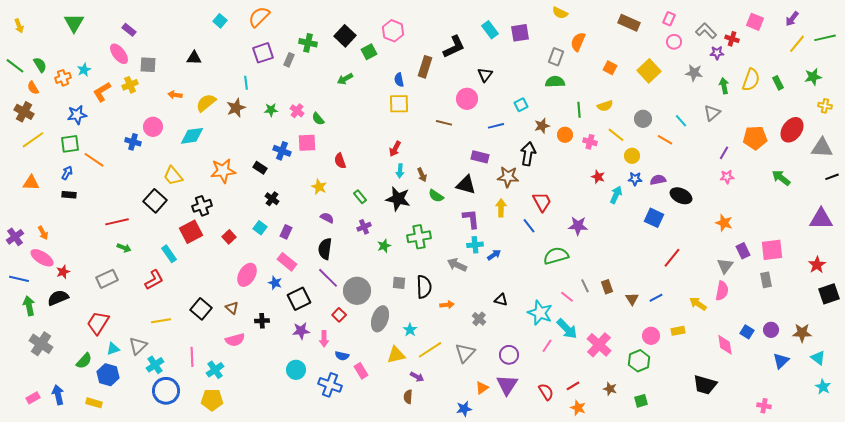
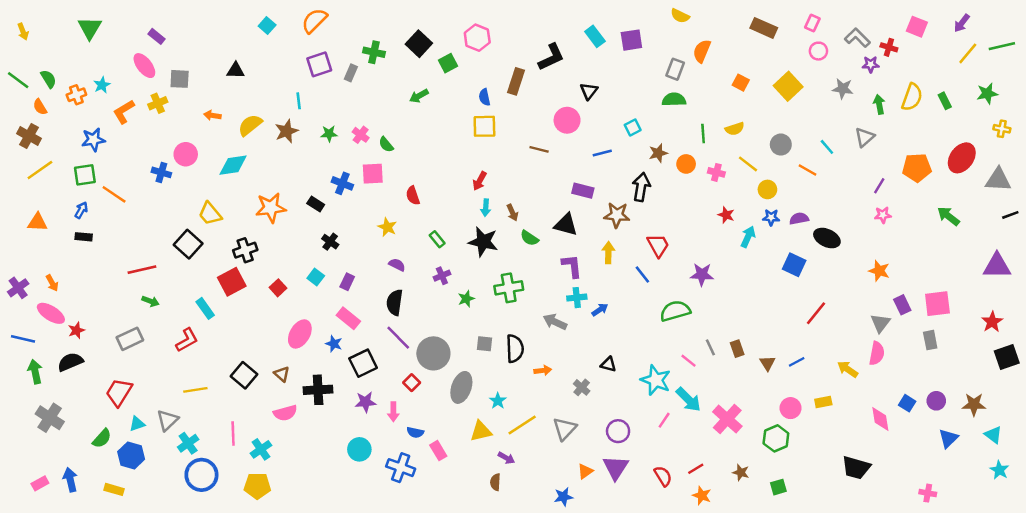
black cross: (262, 321) -> (318, 390), size x1.6

